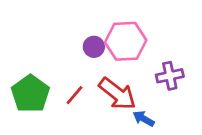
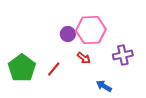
red arrow: (117, 94) -> (84, 58), moved, size x0.5

